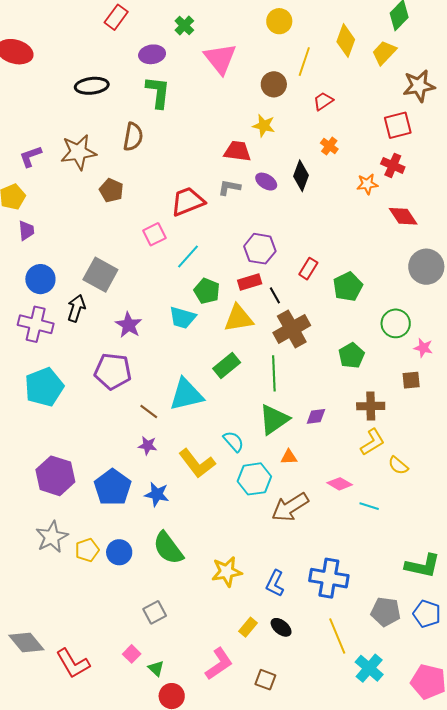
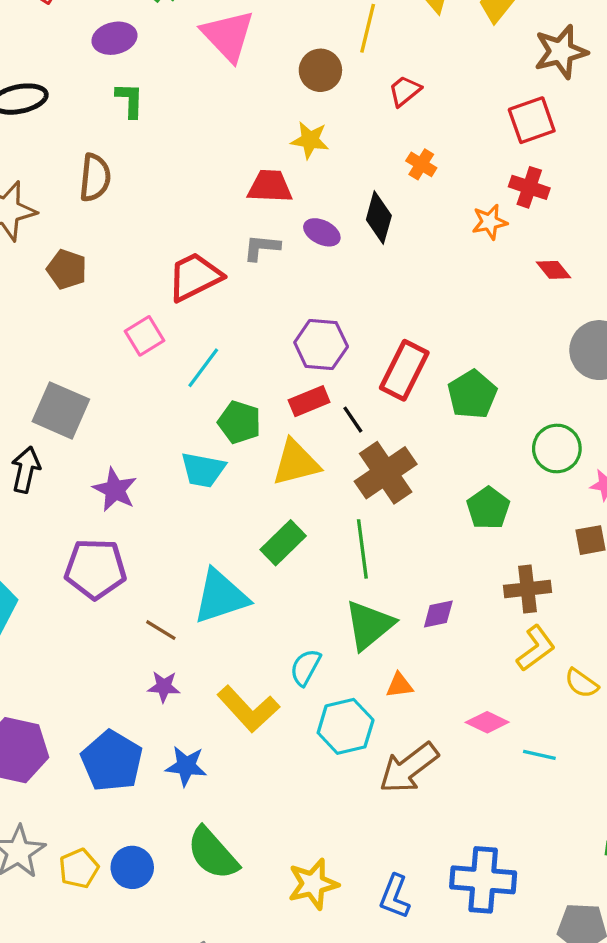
green L-shape: (158, 92) -> (130, 100), size x0.7
red diamond: (403, 216) -> (554, 270), size x0.7
red rectangle: (308, 269) -> (404, 370), size x1.6
cyan semicircle: (234, 441) -> (305, 667), turned -105

